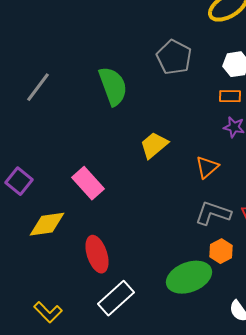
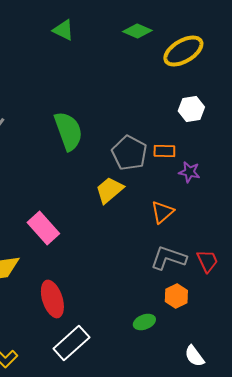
gray pentagon: (174, 57) -> (129, 153), moved
orange rectangle: (230, 96) -> (164, 151), moved
green ellipse: (189, 277) -> (144, 322), size x0.5

